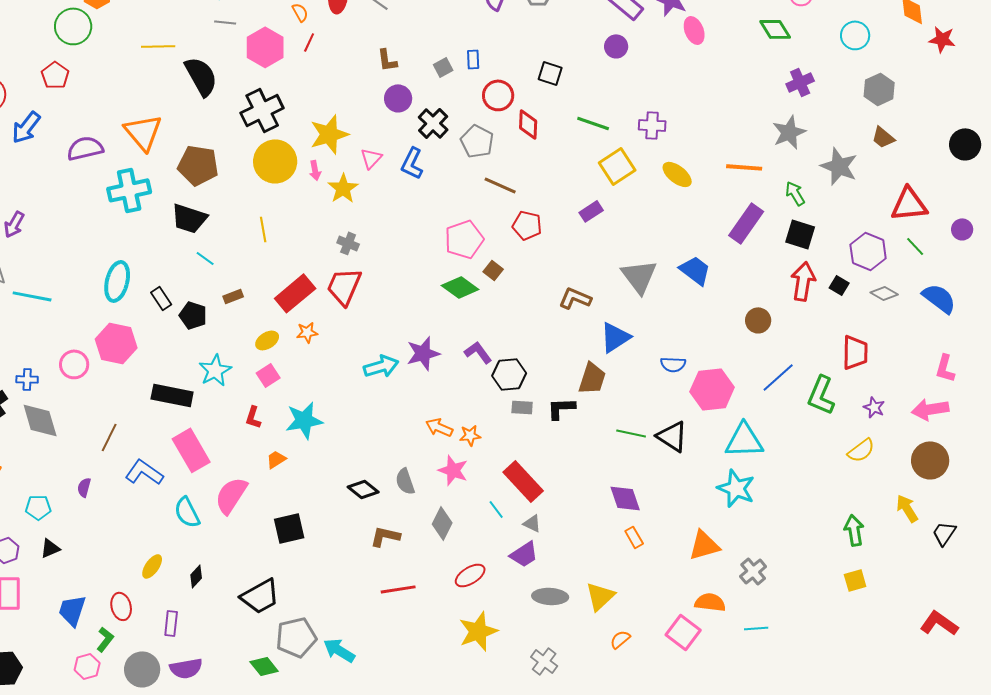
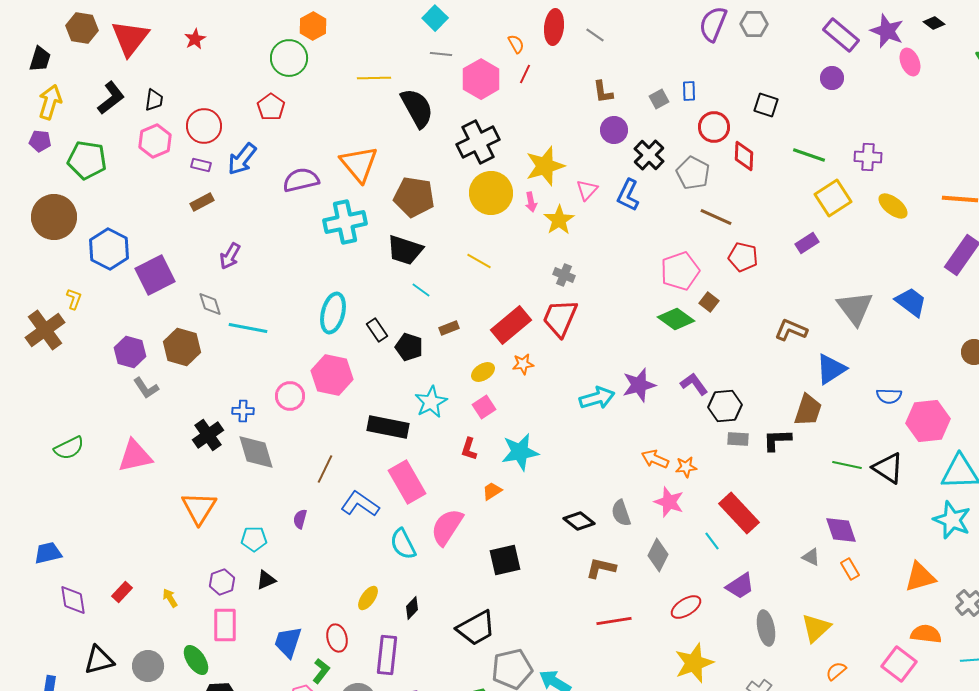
yellow line: (263, 229) -> (479, 261), turned -50
gray triangle: (532, 523) -> (811, 557), moved
gray ellipse: (550, 596) -> (766, 628), turned 76
purple rectangle: (171, 623) -> (387, 655), size x1.5

